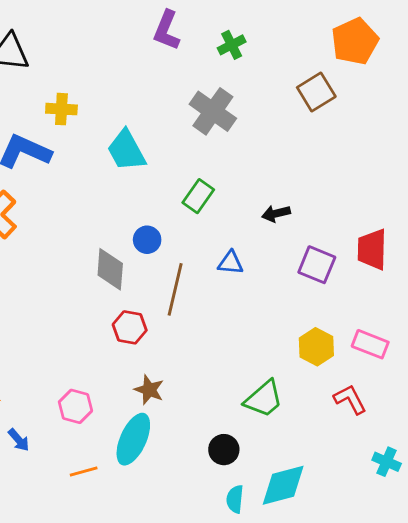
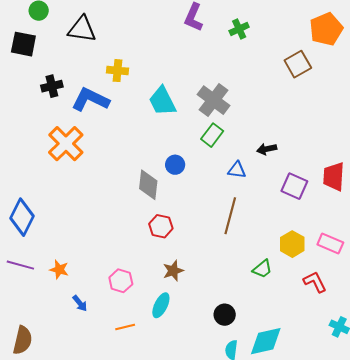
gray cross: (213, 111) -> (213, 100), moved
blue triangle: (230, 263) -> (237, 170), moved
brown line: (175, 289) -> (230, 216), moved
brown star: (149, 390) -> (173, 271), turned 30
green trapezoid: (264, 399) -> (262, 269), moved, size x0.7
cyan ellipse: (133, 439) -> (161, 305), size x0.7

